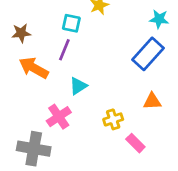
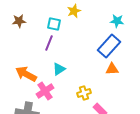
brown star: (21, 33) -> (19, 21), moved
orange arrow: (34, 68) -> (26, 74), moved
orange triangle: (152, 101) -> (112, 69), moved

